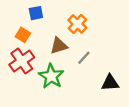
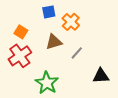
blue square: (36, 13) -> (49, 12), moved
green star: (51, 76) -> (47, 83), moved

